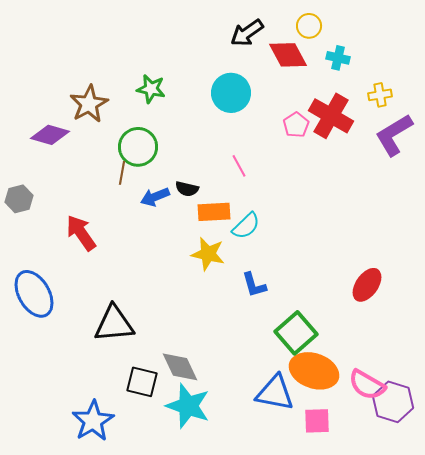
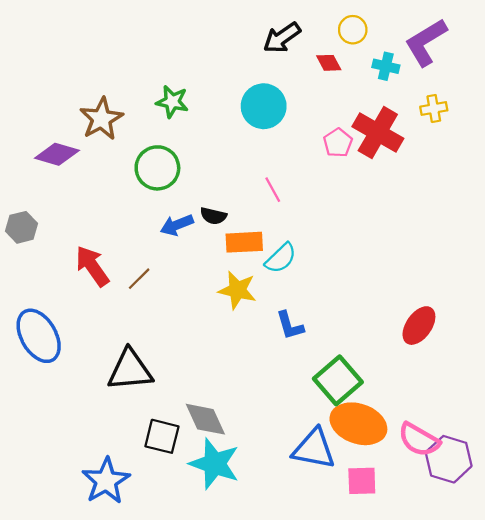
red diamond: (288, 55) -> (329, 63), size x0.6
purple L-shape: (394, 135) -> (426, 42), moved
brown line: (122, 173) -> (139, 279), moved, turned 35

